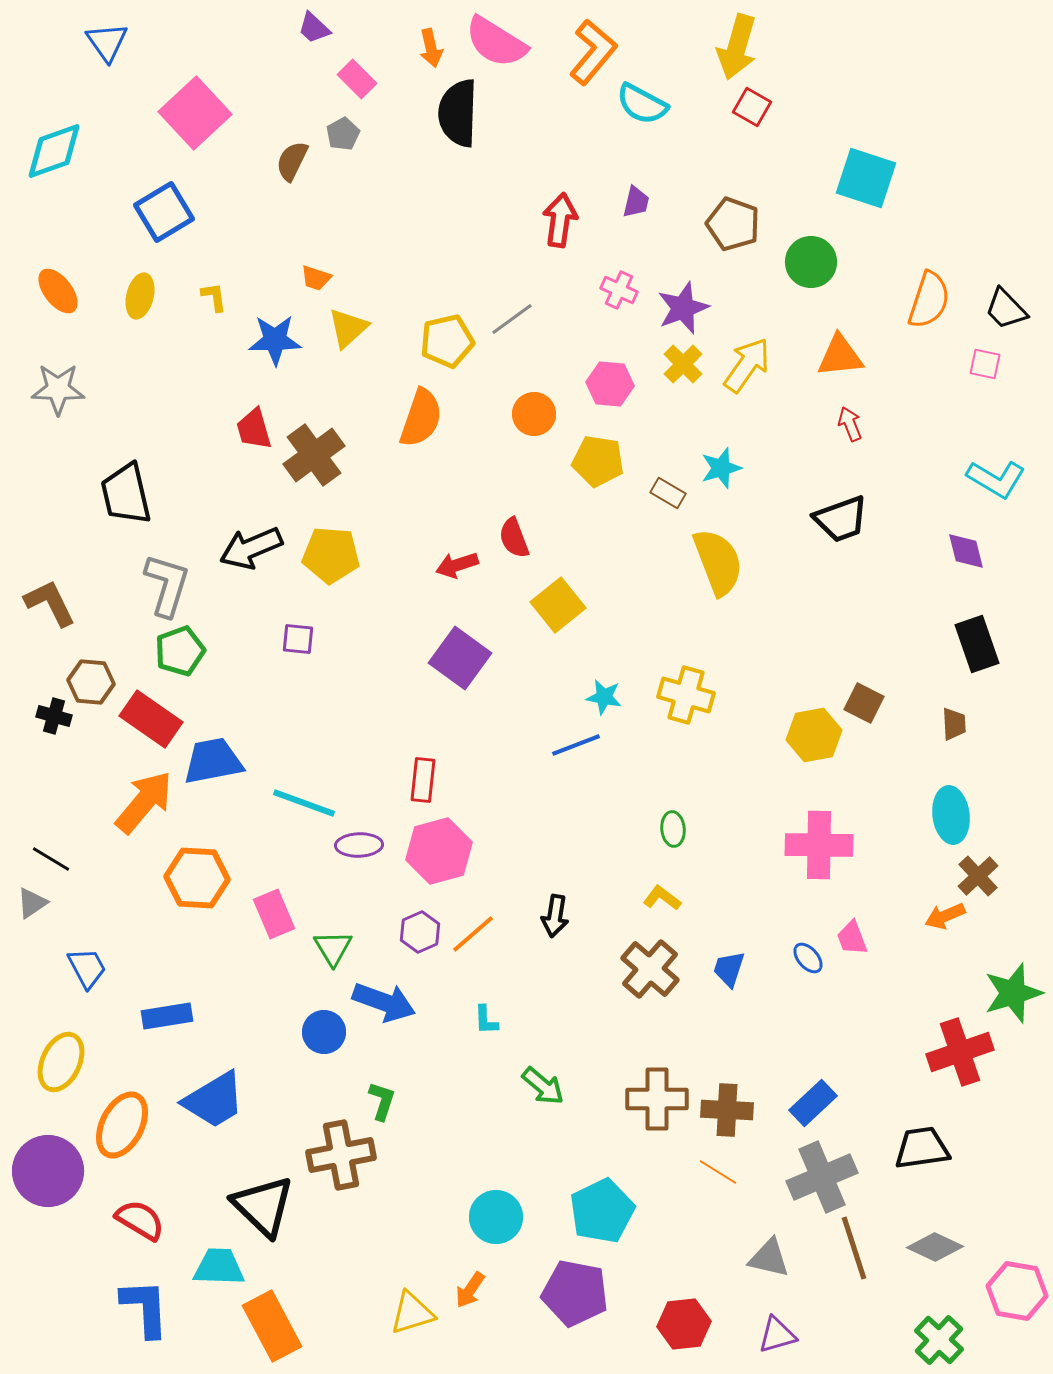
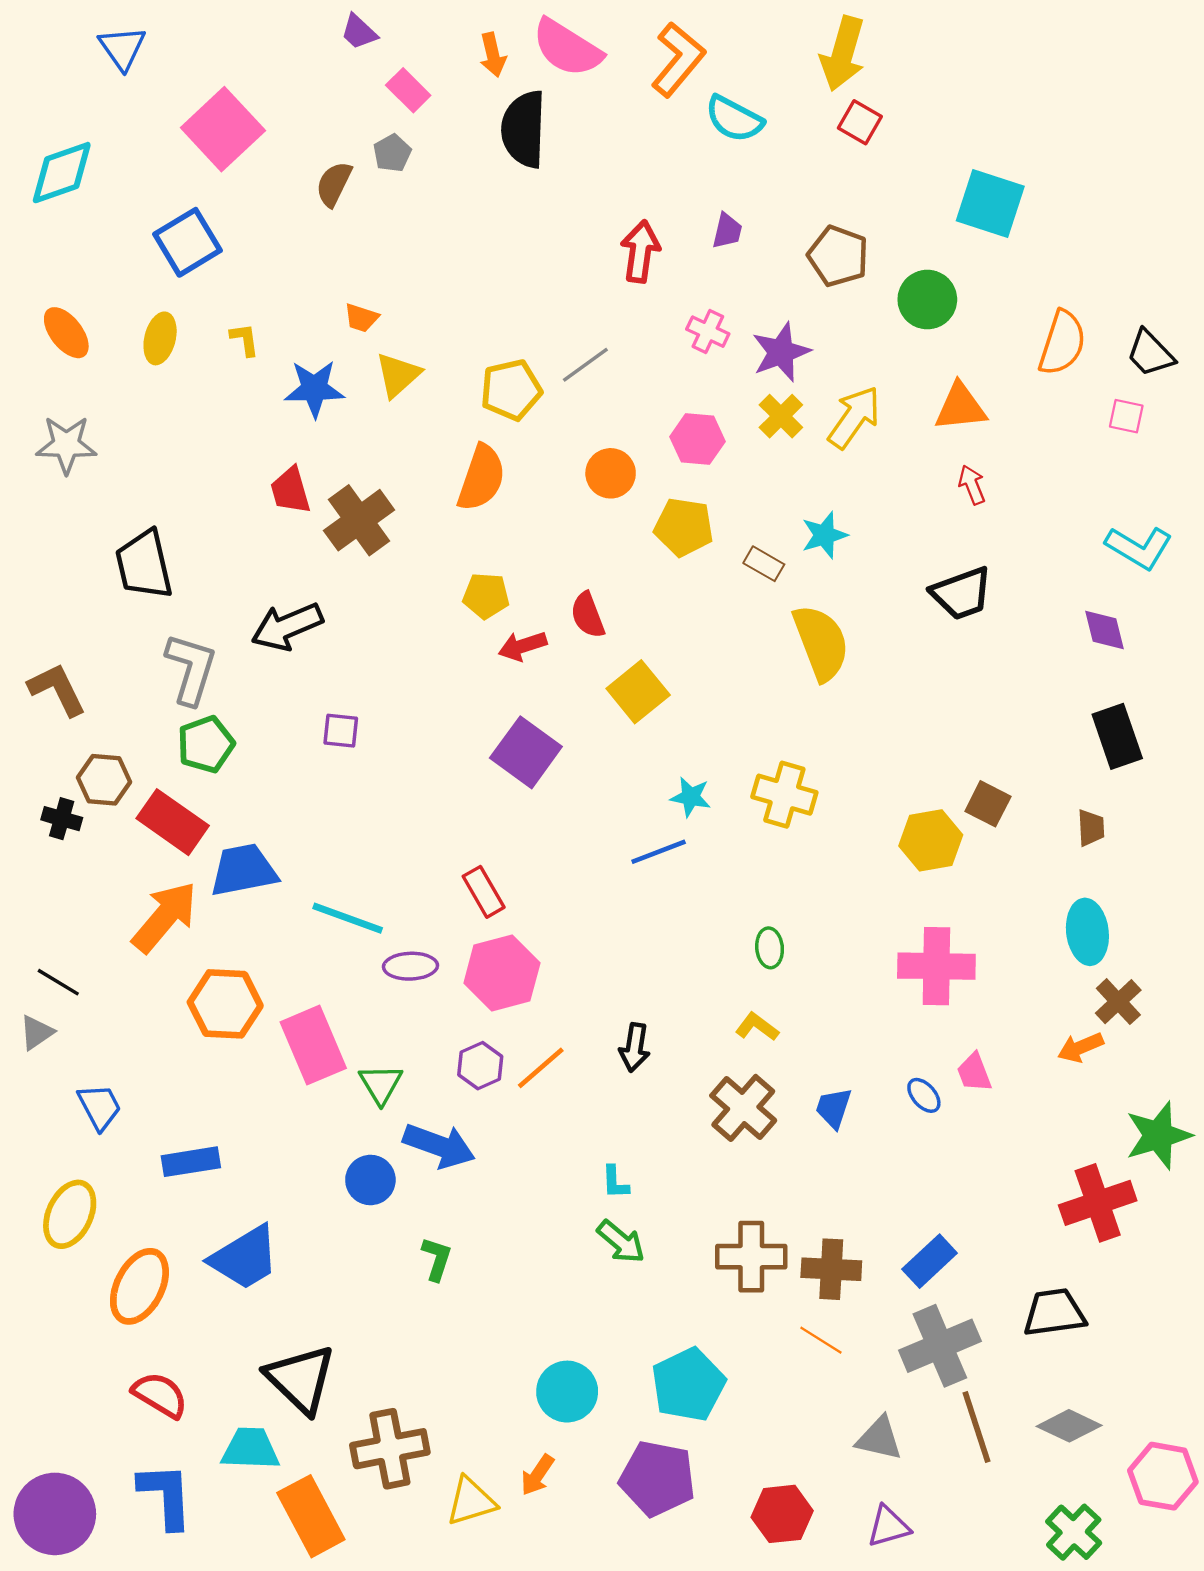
yellow pentagon: (331, 555) -> (486, 596), moved, size x0.7
red rectangle: (423, 780) -> (484, 892), turned -36
pink rectangle: (274, 914) -> (313, 1045), size x1.4
cyan L-shape: (486, 1020) -> (615, 1182), moved
brown cross: (341, 1155) -> (390, 1449), moved
purple circle: (48, 1171) -> (55, 1514), moved

